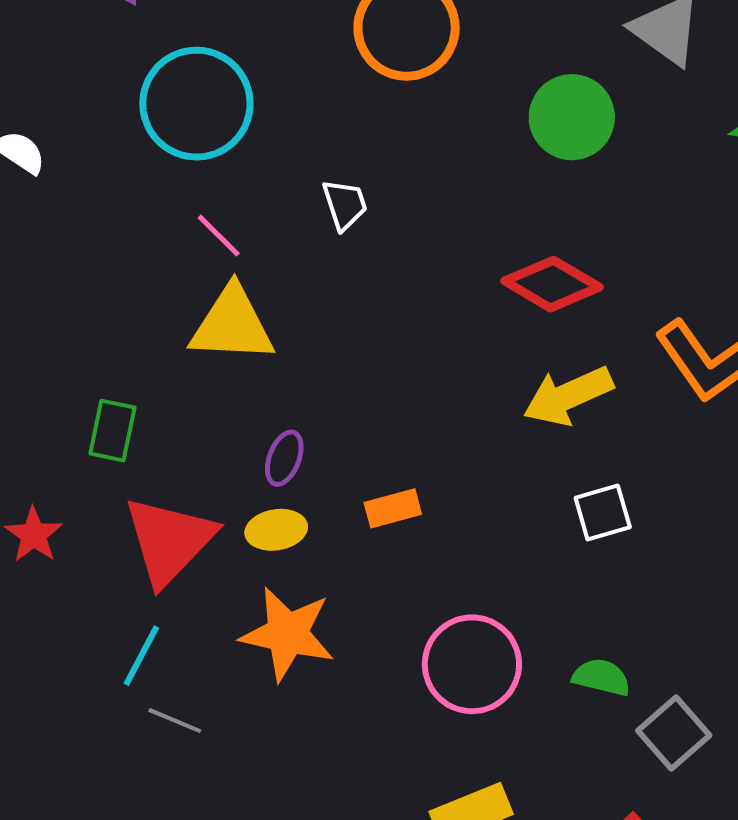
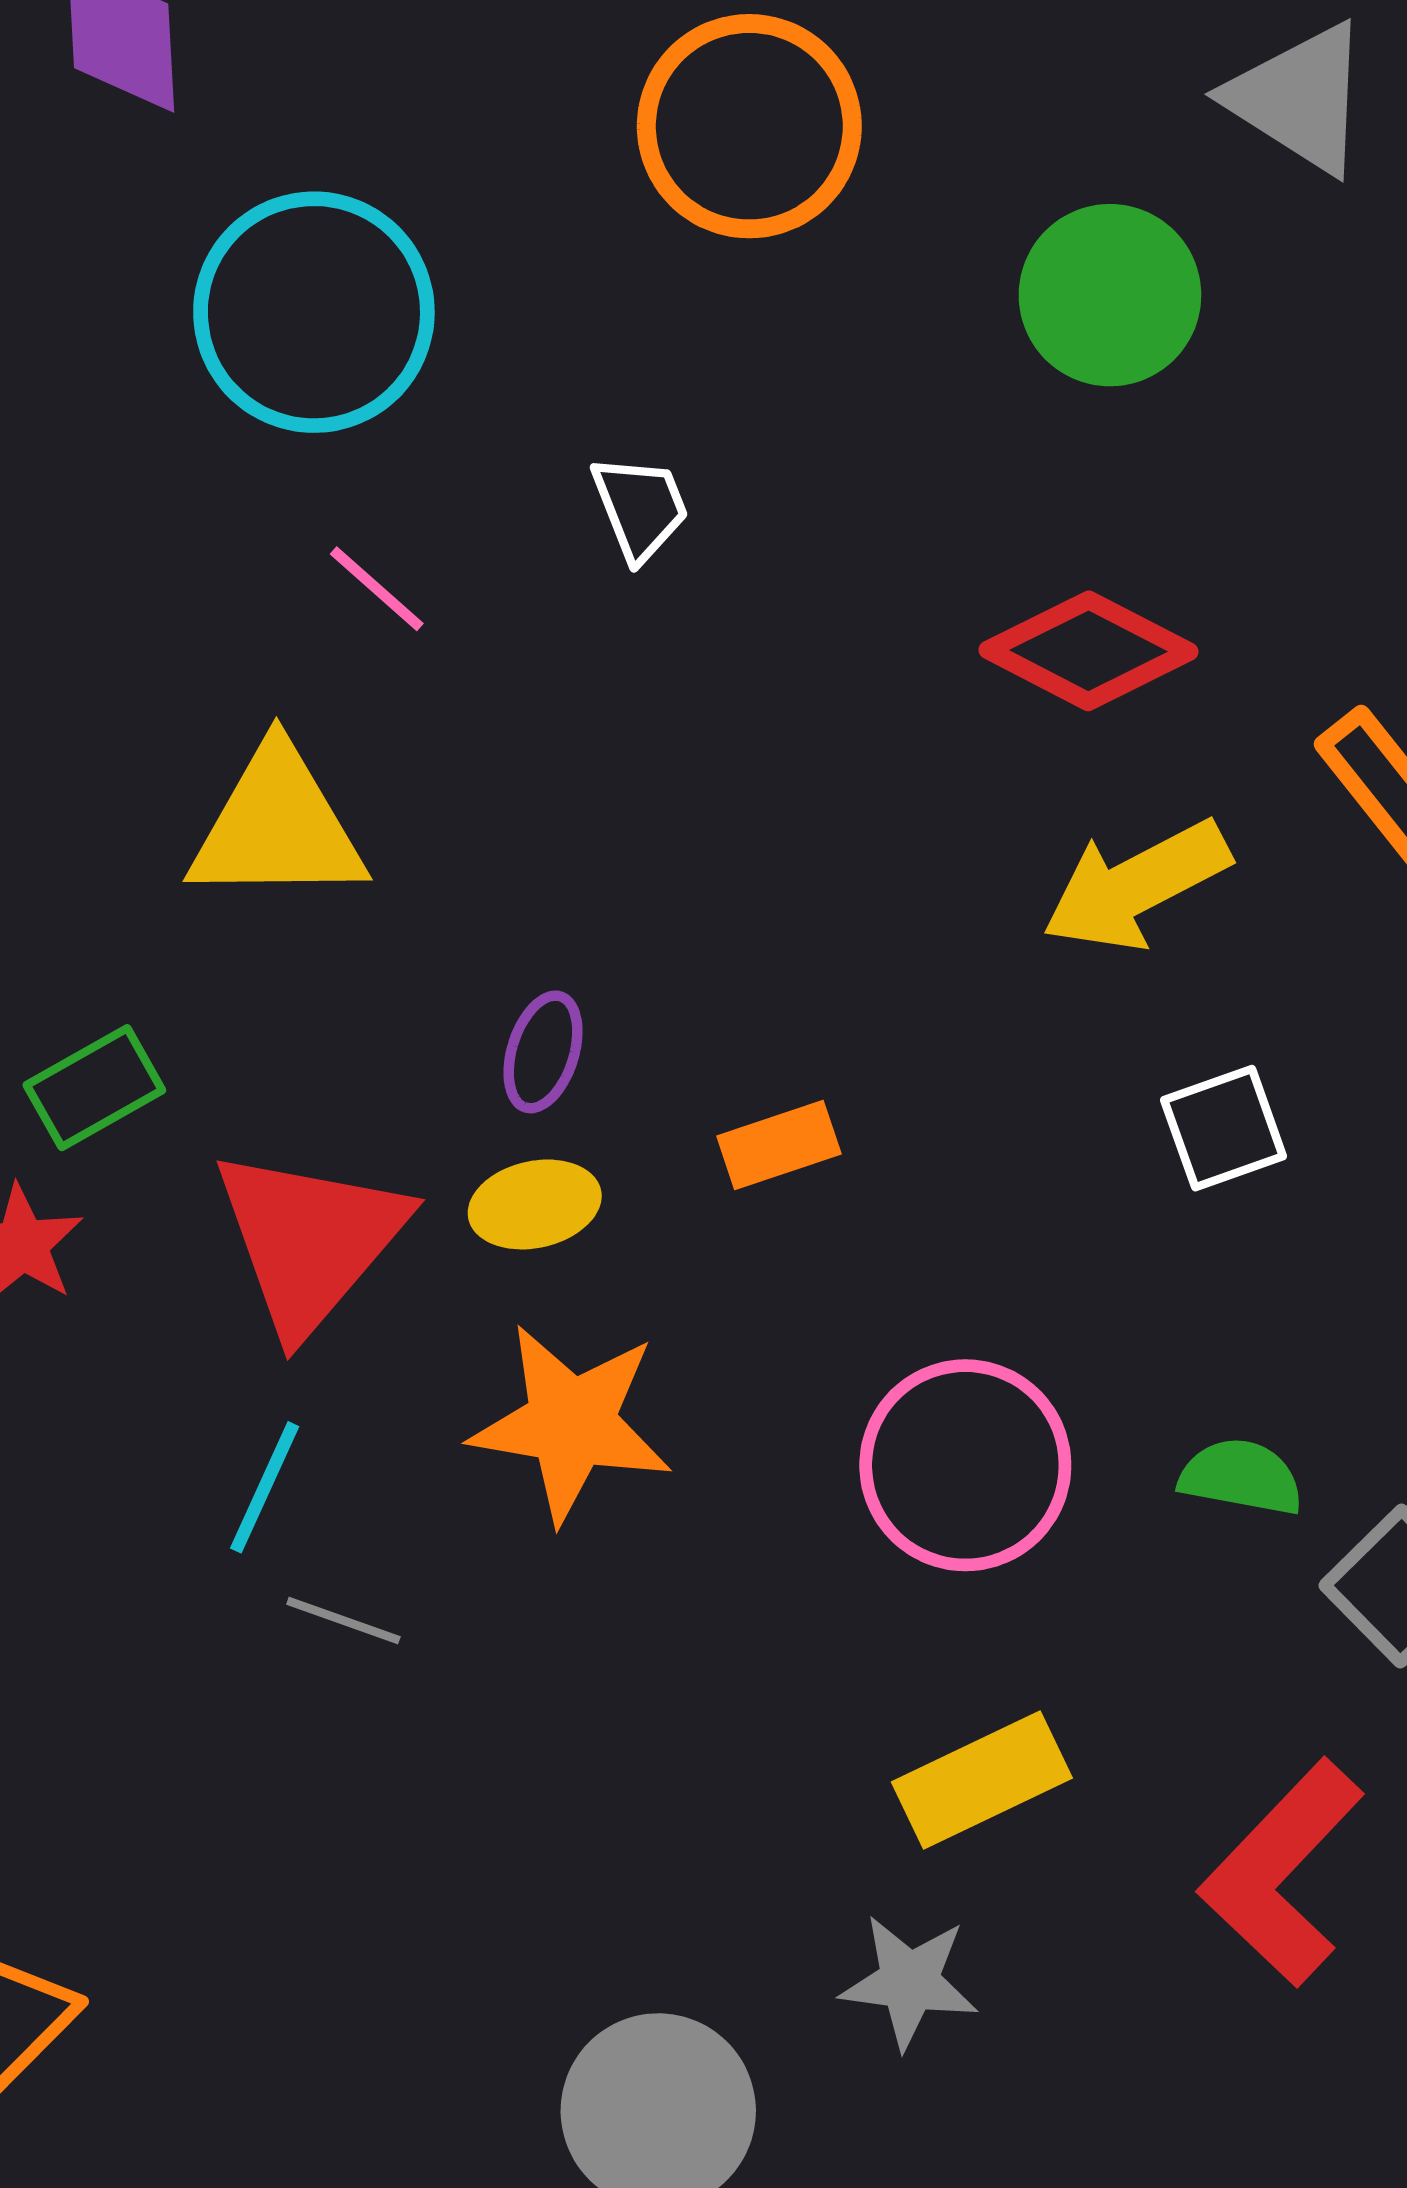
yellow triangle: (232, 325) -> (277, 826), moved
green rectangle: (112, 431) -> (94, 1088), moved, turned 52

